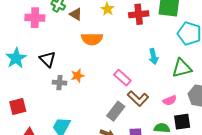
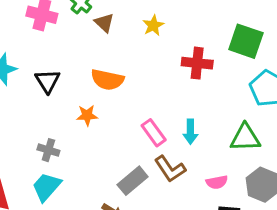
red cross: (139, 14) -> (197, 63), moved
orange semicircle: (92, 39) -> (107, 80), moved
cyan arrow: (154, 56) -> (190, 132), moved
gray cross: (59, 83) -> (48, 150), moved

